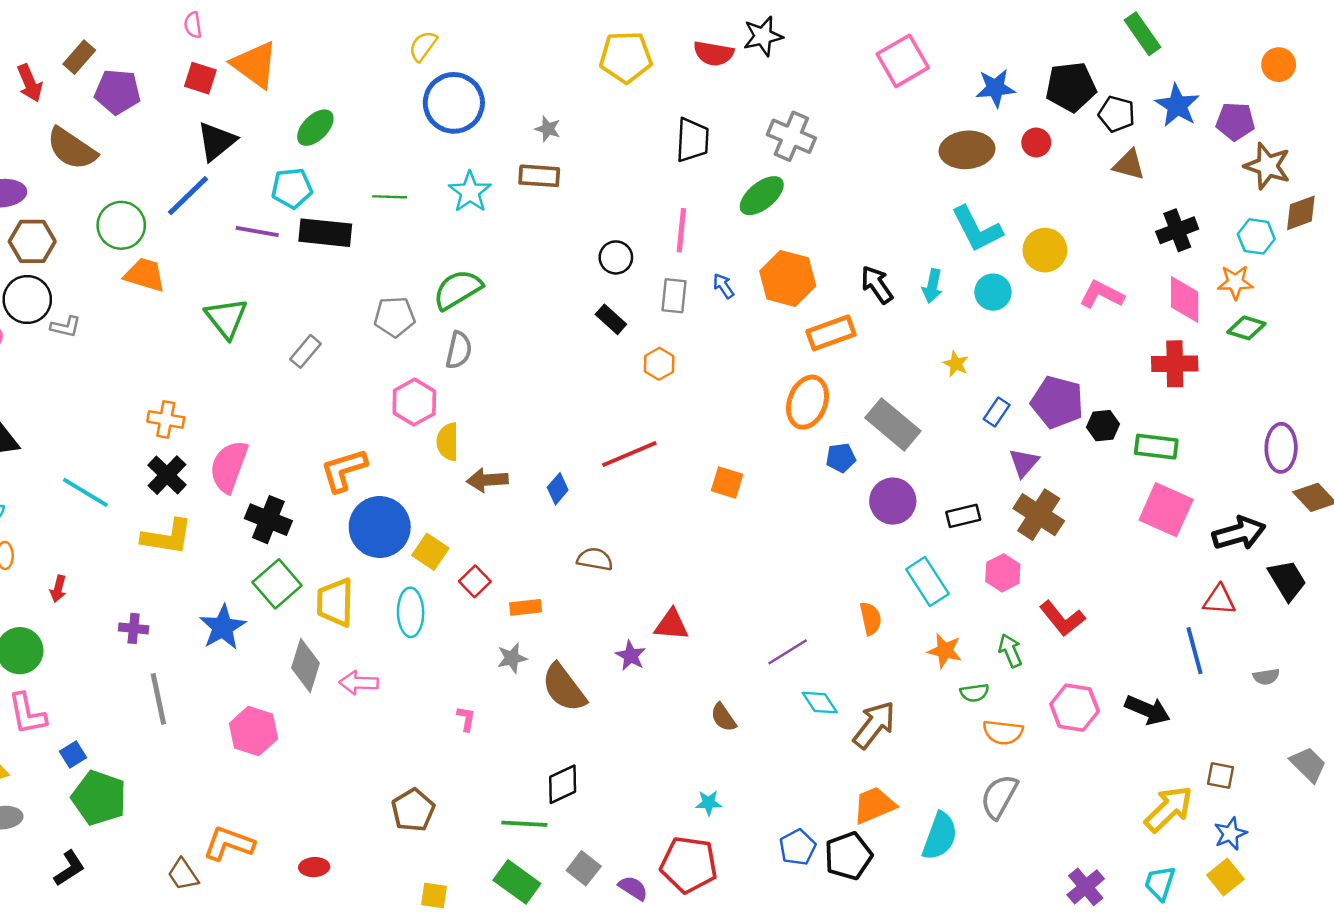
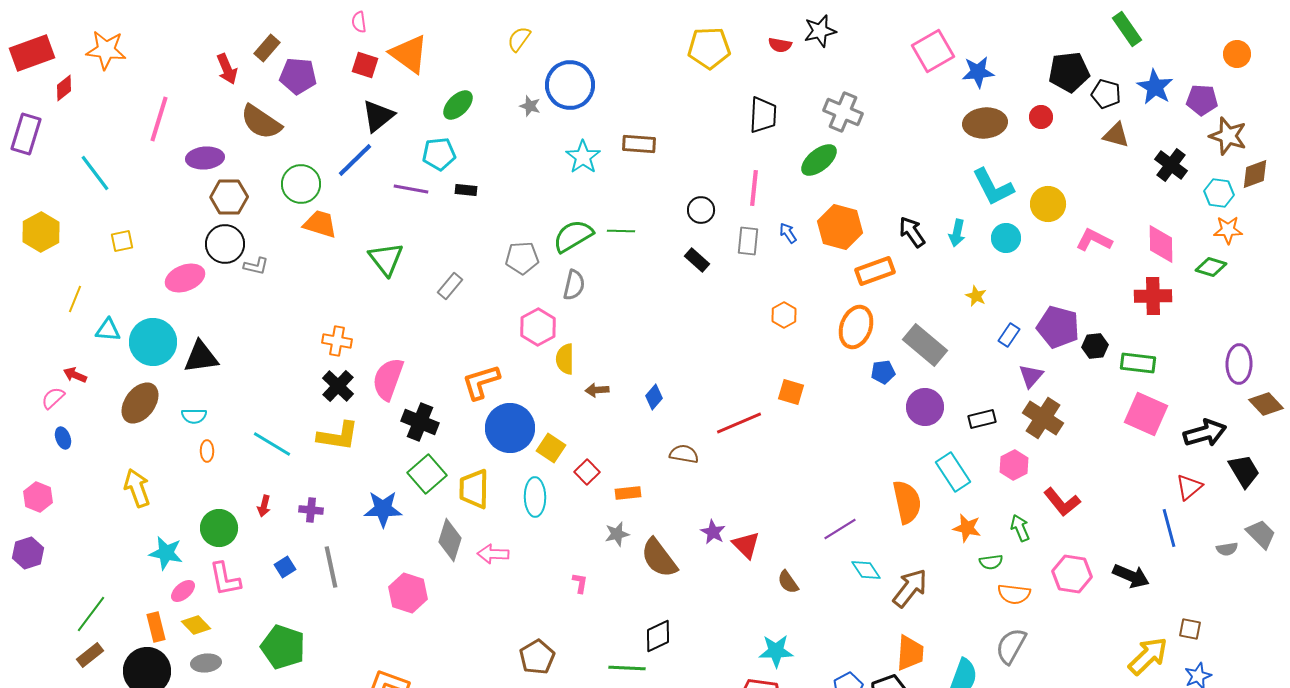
yellow semicircle: (423, 46) -> (519, 39), moved
red semicircle: (714, 53) -> (780, 45), size x0.7
blue star: (995, 88) -> (978, 72), moved
gray star: (548, 129) -> (530, 106), moved
green line: (390, 197) -> (621, 231), moved
black cross: (1177, 230) -> (1171, 165), moved, turned -32
black rectangle: (325, 233) -> (466, 190), size x0.5
orange star: (1235, 282) -> (1228, 230), moved
orange hexagon: (659, 364) -> (784, 315), moved
red line: (629, 454) -> (739, 423), moved
brown arrow: (487, 480) -> (597, 390), size x0.7
cyan line: (85, 492) -> (272, 444), moved
red arrow: (58, 589) -> (264, 506), moved
red triangle: (1219, 600) -> (1189, 487), turned -44
orange semicircle: (871, 619) -> (907, 502), size x1.6
red triangle: (671, 625) -> (746, 545), moved, turned 40
blue star: (223, 627) -> (383, 509), turned 30
blue square: (73, 755) -> (285, 567), moved
gray trapezoid: (1308, 764) -> (1261, 534), moved
cyan star: (709, 803) -> (776, 651), size x1.6
orange trapezoid: (874, 805) -> (910, 653), turned 117

